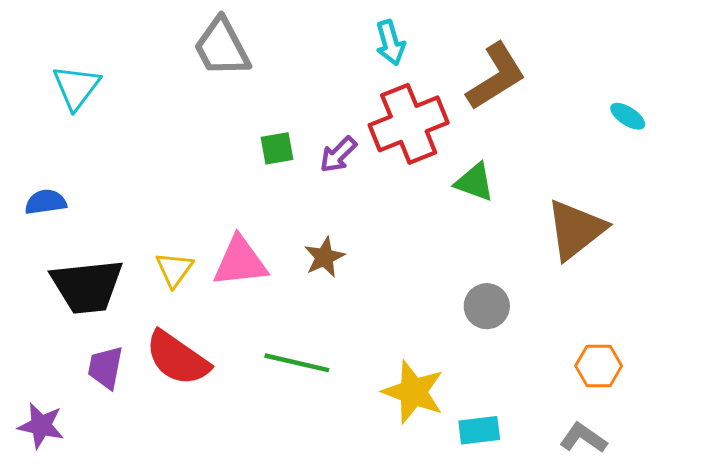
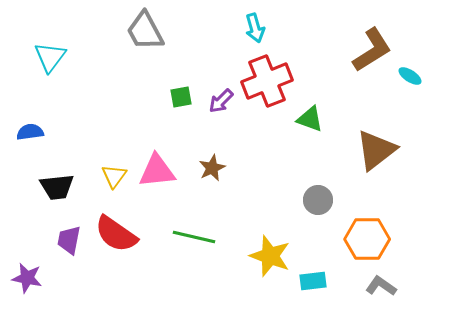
brown L-shape: (496, 76) -> (372, 50), moved
black trapezoid: (87, 286) -> (57, 187), size x0.7
orange hexagon: (599, 366) -> (367, 239), moved, size x1.5

